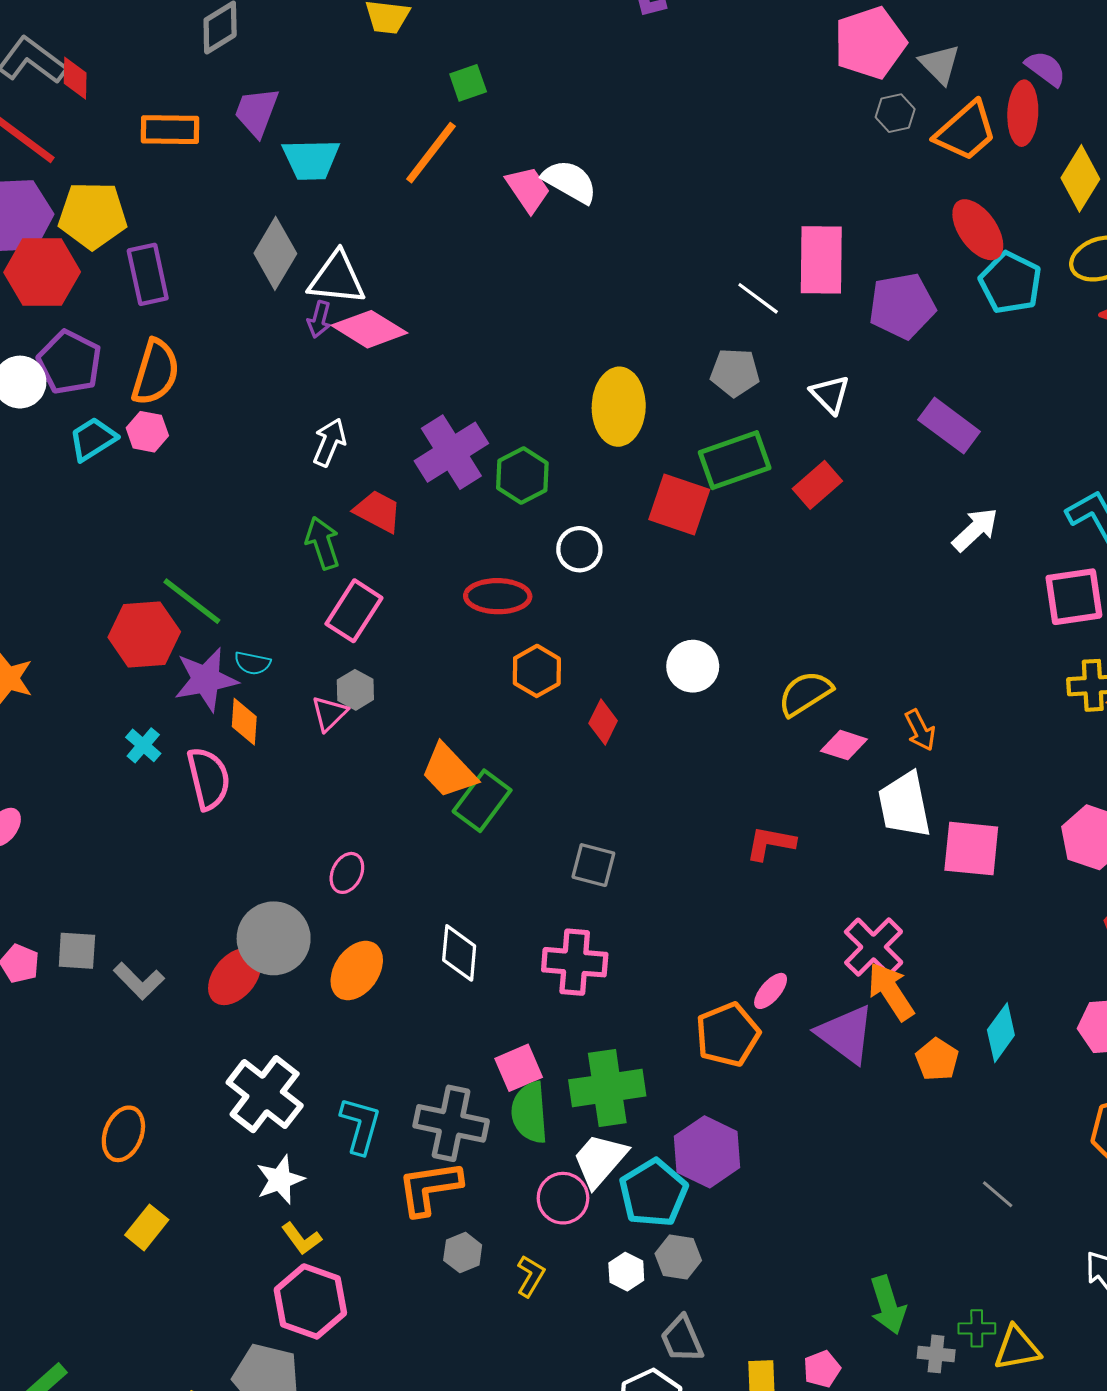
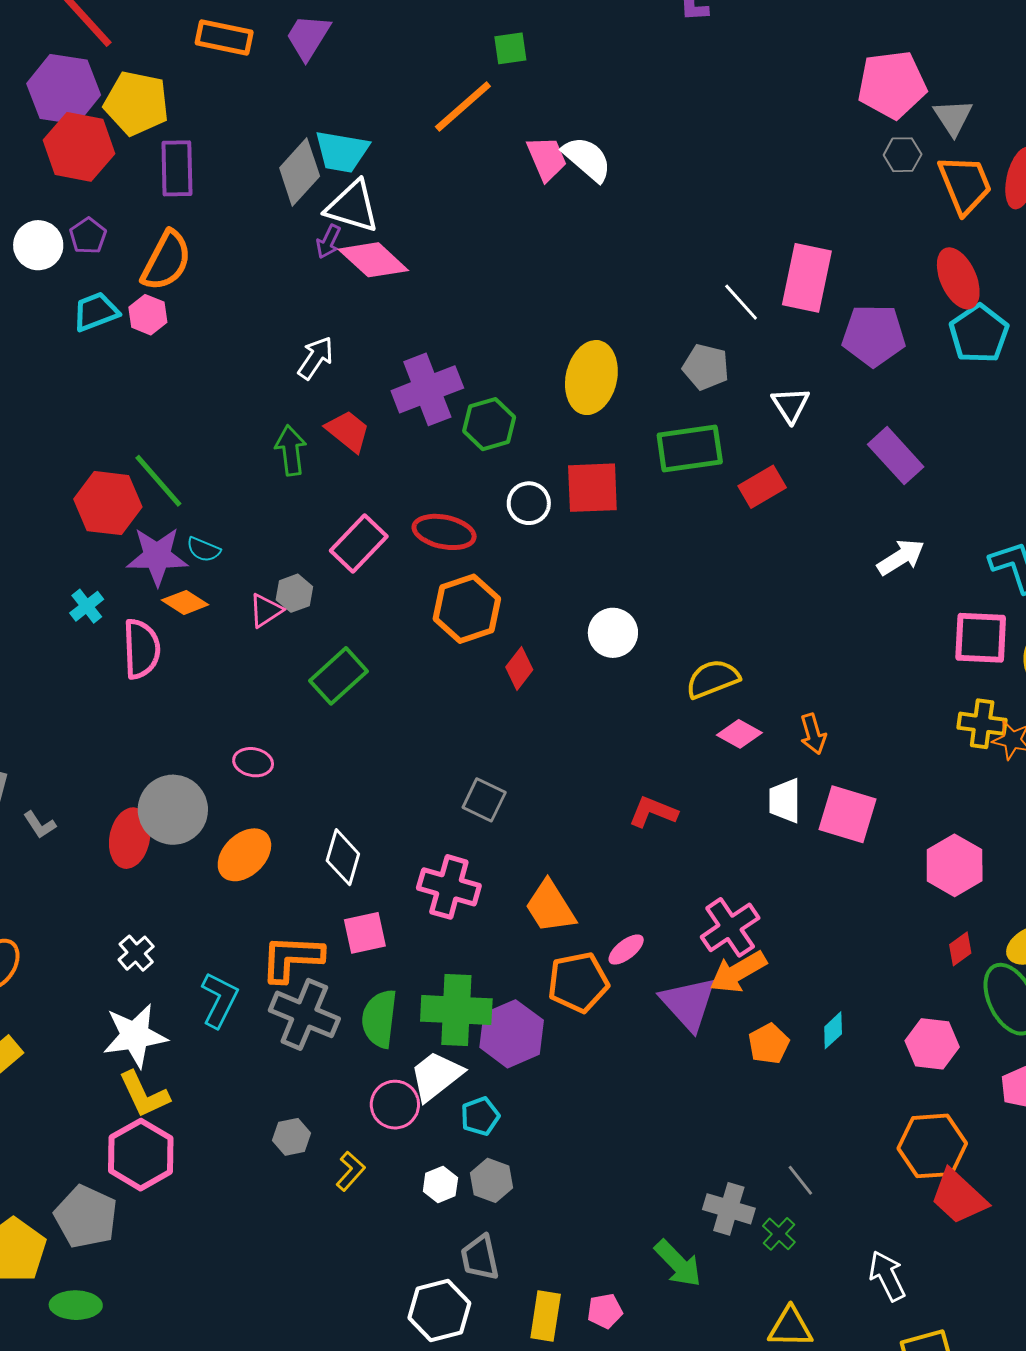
orange trapezoid: (966, 131) -> (965, 184), turned -82
cyan trapezoid: (311, 159) -> (342, 152), moved
purple pentagon: (69, 362) -> (88, 236), size x0.6
red square: (679, 504) -> (592, 488), moved, turned -32
pink rectangle: (354, 611) -> (359, 543), moved
orange hexagon: (537, 671) -> (467, 609), size x1.4
orange diamond: (244, 722) -> (185, 602), turned -72
orange trapezoid: (449, 771) -> (550, 907), moved
green rectangle: (482, 801) -> (339, 676), moved
white trapezoid: (904, 805) -> (785, 801), size x0.7
pink square: (971, 849) -> (847, 814), moved
pink ellipse: (347, 873) -> (253, 762), turned 63
red ellipse: (235, 976) -> (130, 838), turned -40
gray L-shape: (139, 981) -> (40, 825), size x0.7
orange arrow: (891, 991) -> (738, 972), turned -98
cyan diamond: (1001, 1033) -> (833, 1030), size x0.7
pink square: (519, 1068) -> (365, 933), moved
white cross: (265, 1094) -> (136, 953), size x0.5
purple hexagon: (707, 1152) -> (512, 1034), moved
white star: (280, 1180) -> (135, 1036), size x1.4
orange L-shape: (429, 1188) -> (292, 958), moved
cyan pentagon: (653, 1193) -> (480, 1116), size x0.6
yellow L-shape: (301, 1239) -> (144, 1094), size x1.4
green arrow: (888, 1305) -> (678, 1263), turned -38
green cross: (977, 1328) -> (779, 1234), moved, turned 32
gray cross: (936, 1354) -> (729, 1209), moved, size x1.4

